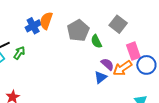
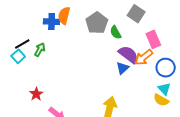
blue cross: (33, 26) -> (52, 22), turned 35
purple semicircle: (107, 64) -> (128, 54), size x1.5
blue circle: (146, 65) -> (166, 68), moved

